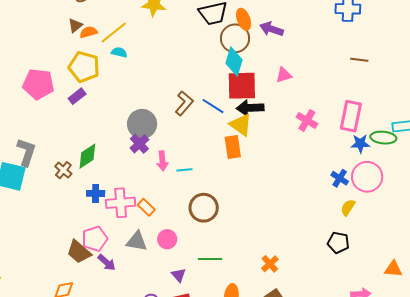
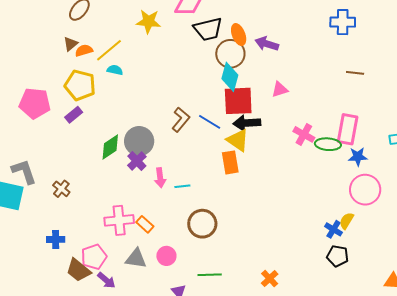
green ellipse: (383, 138) -> (328, 144), moved
gray L-shape: (26, 152) -> (24, 171), turned -36
green diamond: (87, 156) -> (110, 147), moved
blue cross: (340, 178) -> (333, 229), moved
blue cross: (96, 193) -> (56, 239), moved

